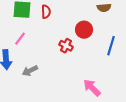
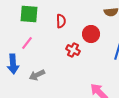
red semicircle: (46, 12) -> (61, 21), moved

